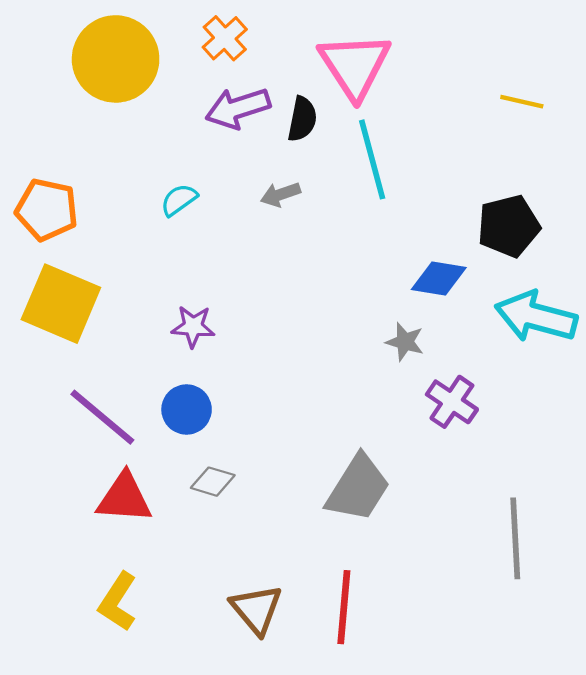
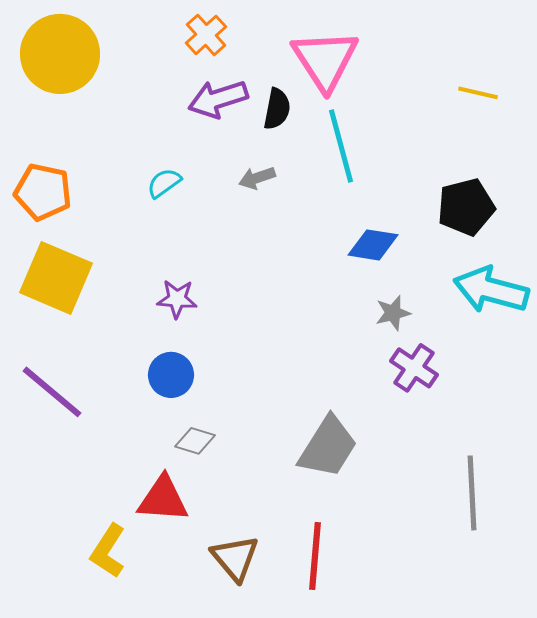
yellow circle: (116, 59) -> (60, 54), moved
blue diamond: (439, 278) -> (373, 245), moved
gray star: (405, 342) -> (393, 313), moved, turned -30
purple line: (102, 417) -> (52, 392), moved
red triangle: (124, 498) -> (163, 499), moved

